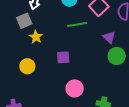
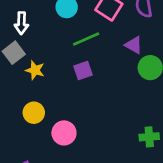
purple square: (63, 57) -> (83, 71), moved
pink circle: (75, 88) -> (64, 133), moved

